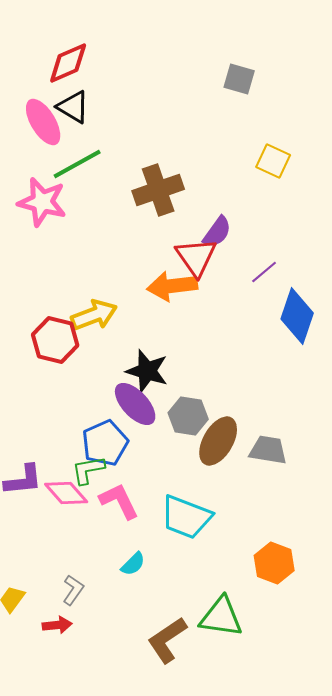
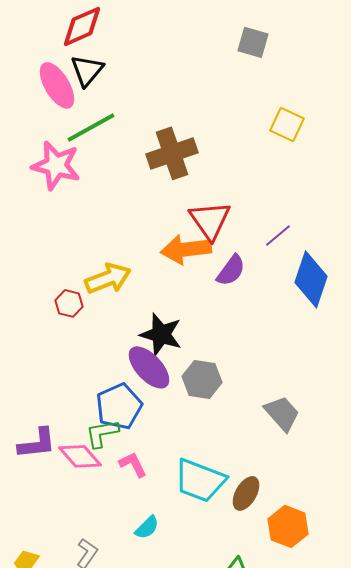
black triangle: (73, 107) -> (87, 70), turned 39
purple semicircle: (217, 232) -> (231, 270), moved
red hexagon: (55, 340) -> (69, 303), size x0.6
brown ellipse: (218, 441) -> (246, 493), moved, size x0.7
gray trapezoid: (268, 450) -> (282, 413), turned 39
pink L-shape: (119, 501) -> (133, 464), size x0.7

